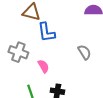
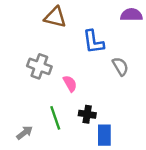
blue L-shape: (46, 32) -> (93, 42), moved

